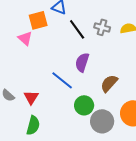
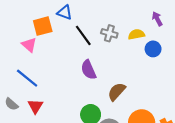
purple semicircle: (82, 62) -> (88, 70), turned -42
blue line: (62, 80) -> (27, 78), moved

